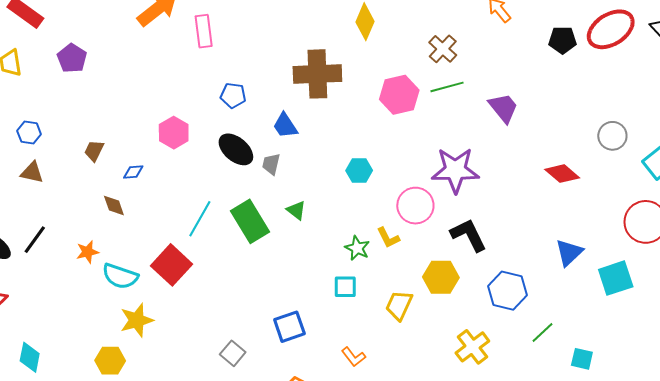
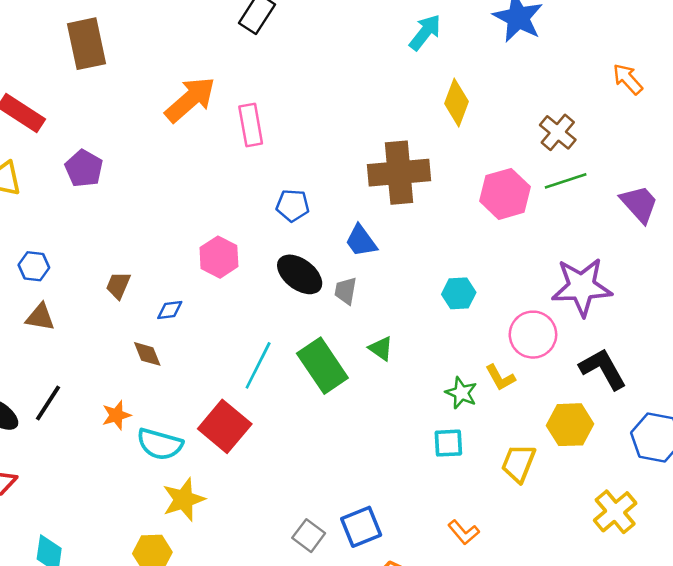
blue square: (289, 327) -> (361, 527), moved

